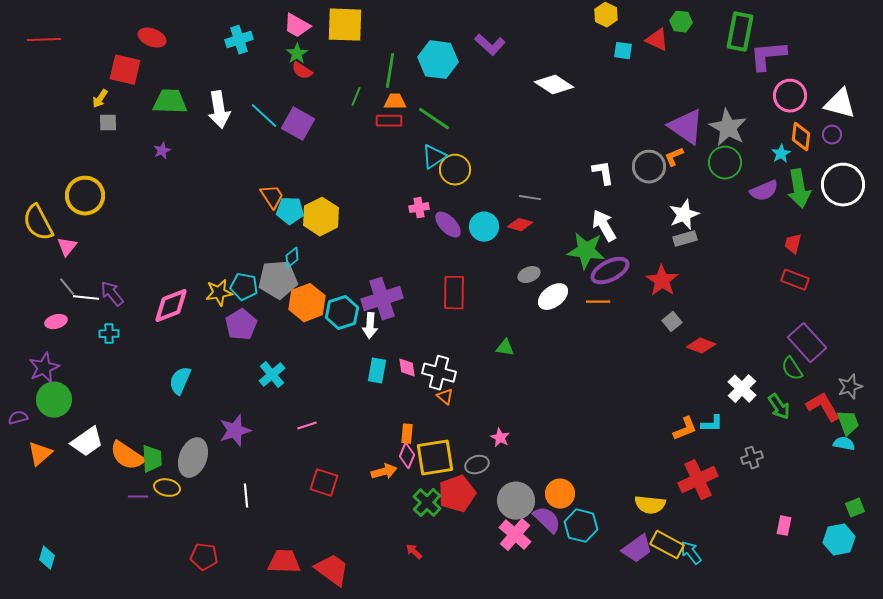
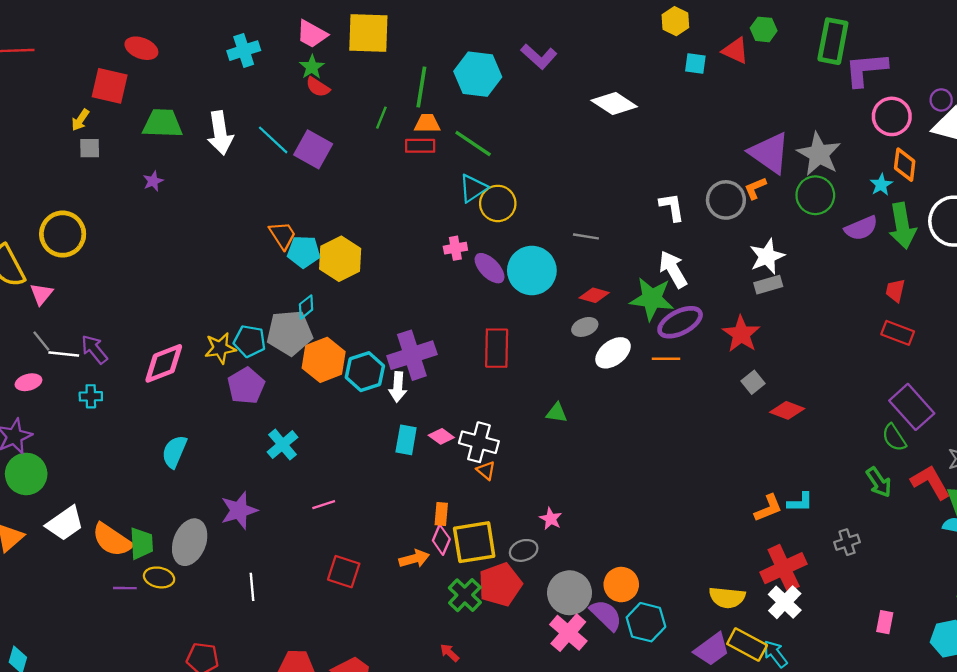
purple circle: (832, 135) -> (941, 100), moved
red diamond: (520, 225) -> (594, 295), moved
cyan circle: (484, 227) -> (532, 271), size x1.4
pink diamond: (407, 368) -> (441, 436), turned -45
white cross: (742, 389) -> (785, 602), moved

